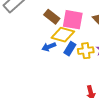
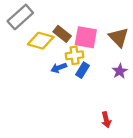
yellow diamond: (63, 35) -> (41, 41), moved
yellow cross: (86, 51) -> (75, 55), moved

